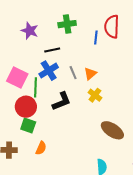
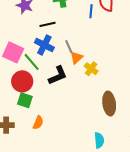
blue cross: (49, 71) -> (44, 45), turned -30
orange triangle: (90, 74) -> (76, 58), moved
green line: (36, 87) -> (32, 62), turned -42
brown ellipse: (112, 130) -> (109, 104), turned 50

